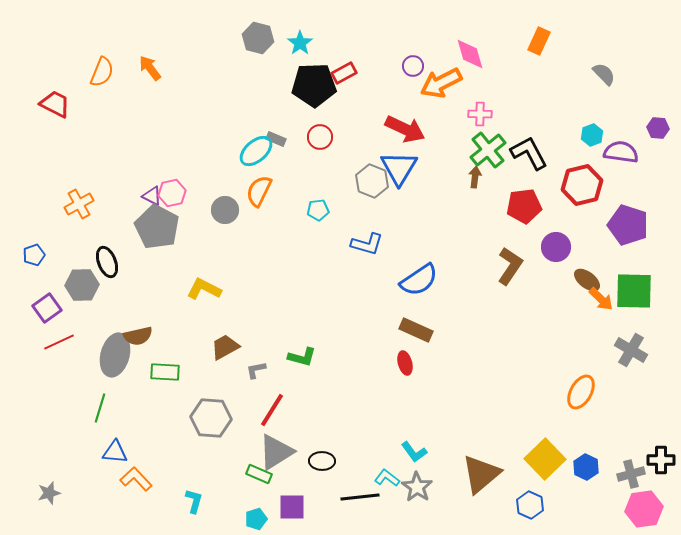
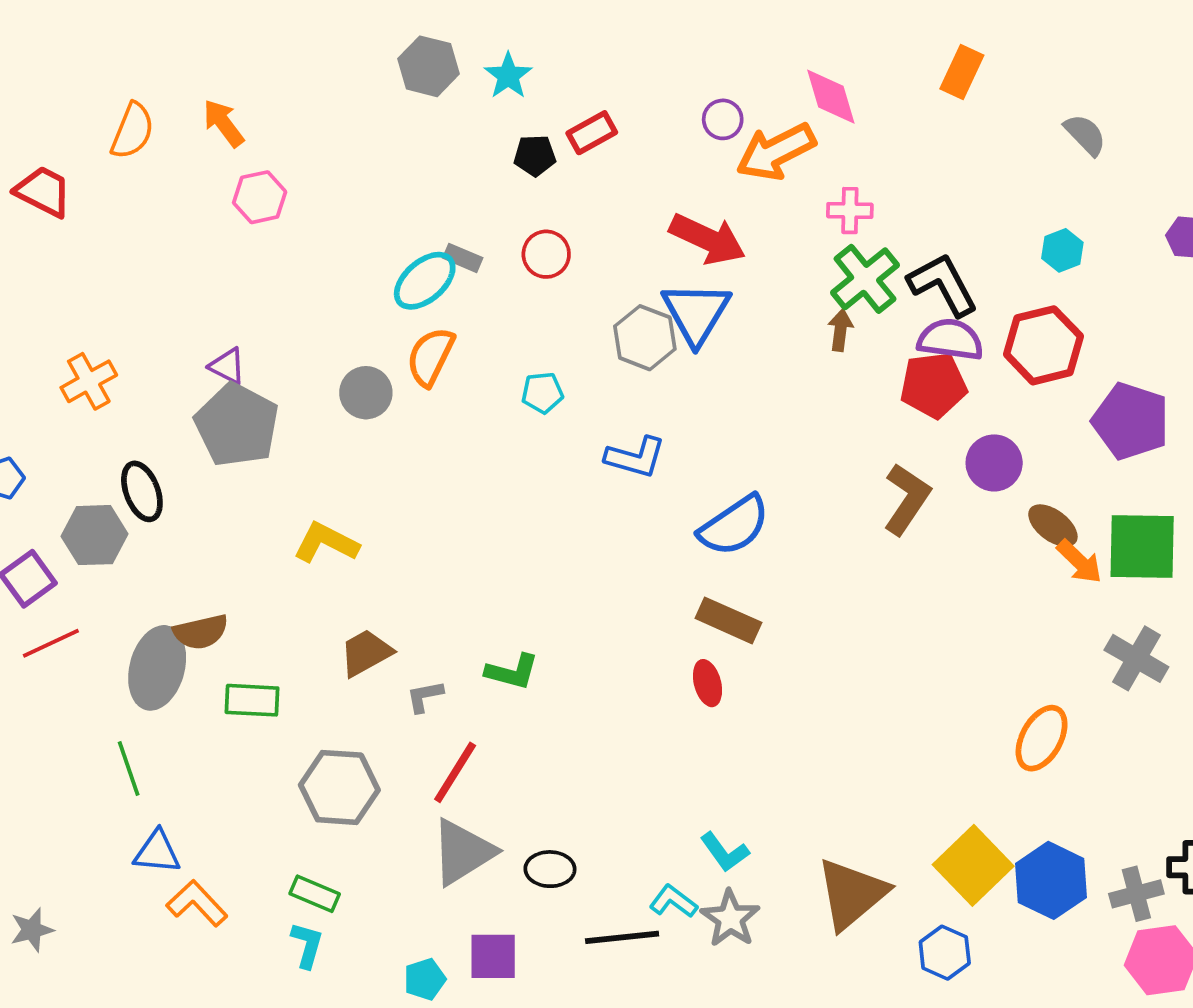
black pentagon: (314, 85) -> (535, 155), size x0.5
purple semicircle: (621, 152) -> (950, 340), moved
pink hexagon: (172, 193) -> (260, 197), moved
green line: (100, 408) -> (129, 769), turned -36
blue hexagon: (586, 467) -> (1051, 880), size x1.5
green rectangle: (259, 474) -> (315, 894), moved

